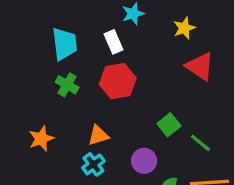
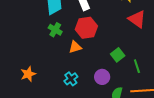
orange triangle: (98, 135) -> (75, 47), moved
orange star: (41, 139) -> (28, 74), moved
green line: (200, 143) -> (137, 66), turned 32

